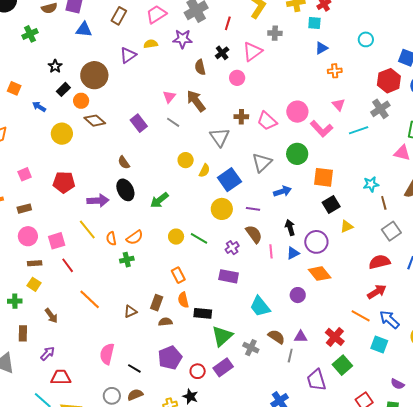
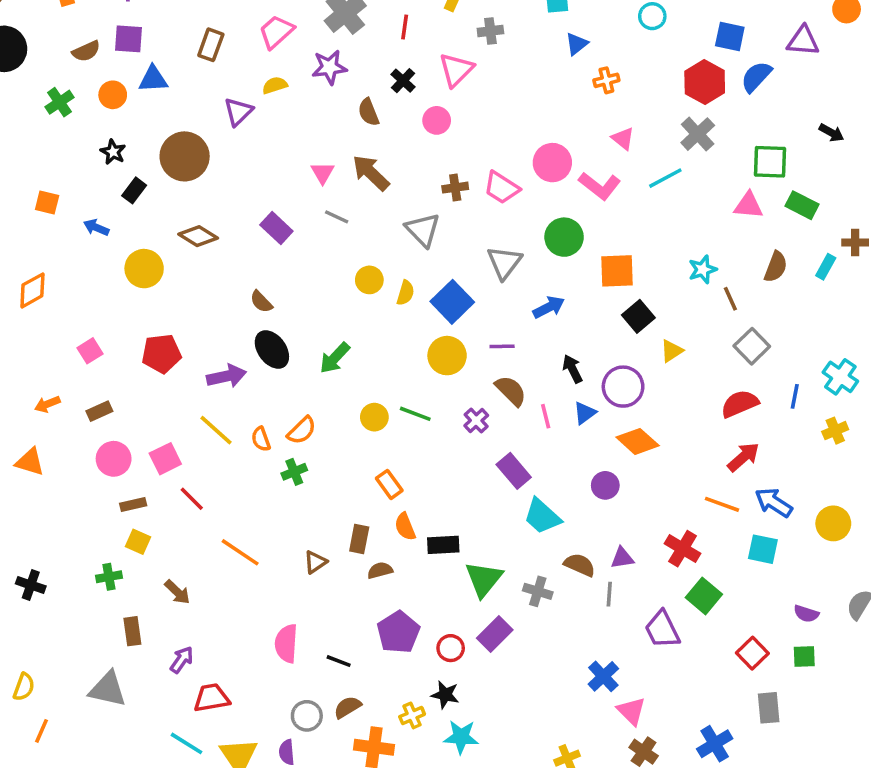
orange circle: (81, 101) -> (113, 95), moved
purple rectangle: (229, 276) -> (514, 471), moved, turned 48

